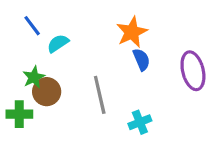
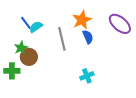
blue line: (32, 26) -> (26, 23), moved
purple ellipse: (193, 71) -> (120, 24), moved, turned -35
gray line: (100, 95) -> (62, 39), moved

